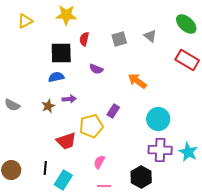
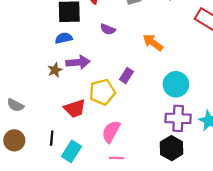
purple arrow: (69, 99) -> (78, 62), size x1.5
gray semicircle: (12, 105) -> (15, 105), moved
pink semicircle: (99, 162) -> (111, 132), size x1.5
black hexagon: (141, 177) -> (172, 148), moved

